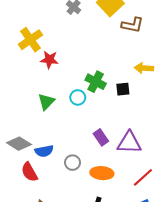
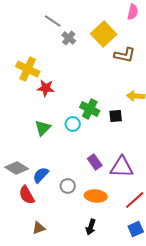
yellow cross: (30, 40) -> (28, 69), turned -30
blue semicircle: (44, 151) -> (41, 175), turned 144

